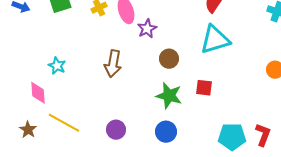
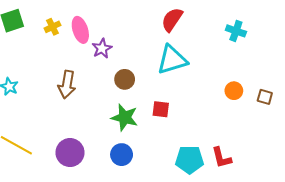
purple circle: (116, 130) -> (70, 153), size x1.4
red L-shape: (263, 135) -> (221, 158), turned 145

